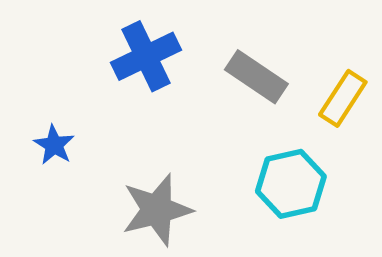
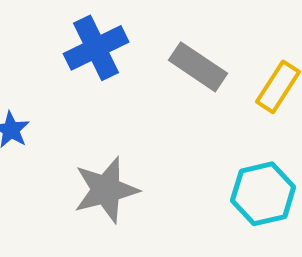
cyan hexagon: (291, 184) -> (263, 194), moved

